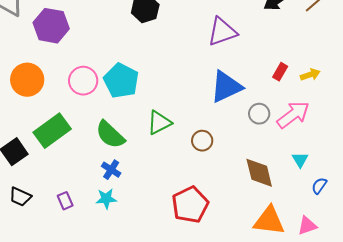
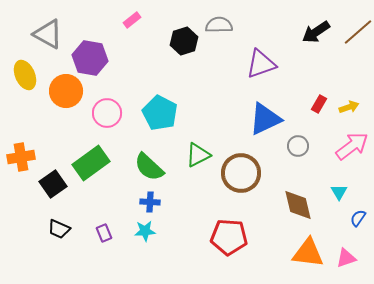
orange circle: (27, 80) -> (66, 91), moved
pink circle: (83, 81) -> (107, 113), moved
pink arrow: (293, 115) -> (352, 146), moved
brown circle: (202, 141) -> (241, 173), size x1.8
blue cross: (111, 170) -> (150, 202), turned -30
red pentagon: (190, 205) -> (229, 237), turned 30

